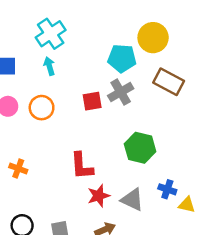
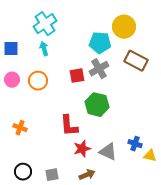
green hexagon: (140, 148) -> (97, 105), moved

